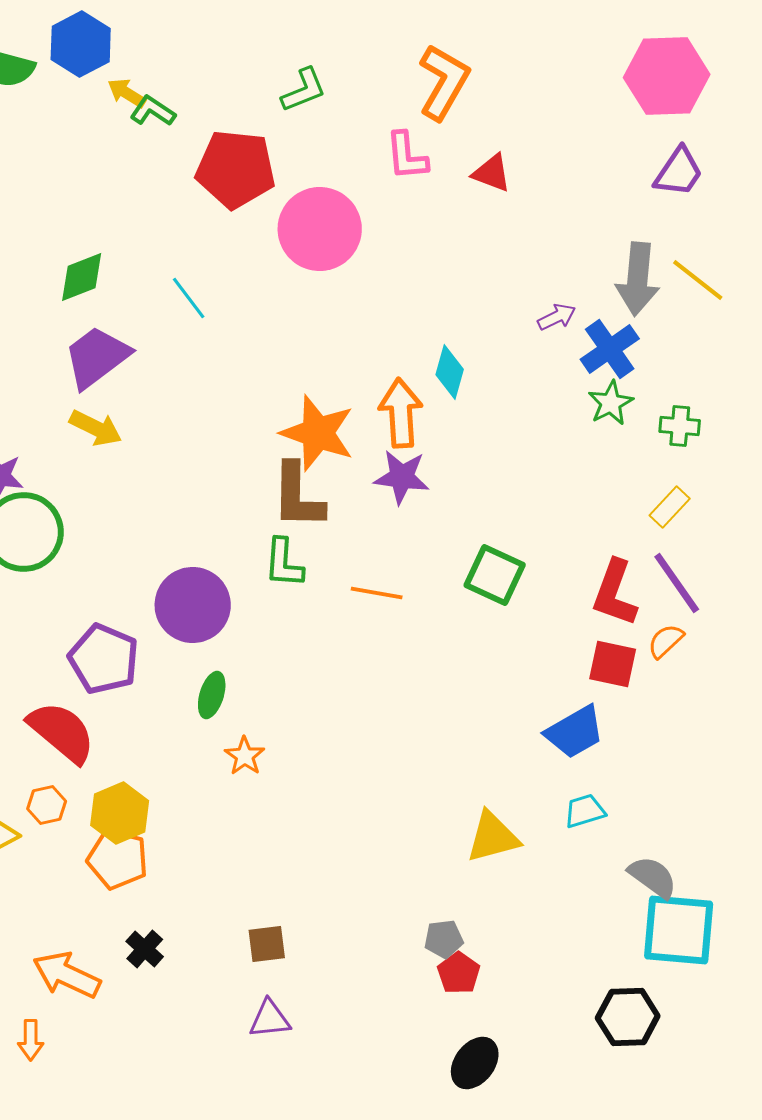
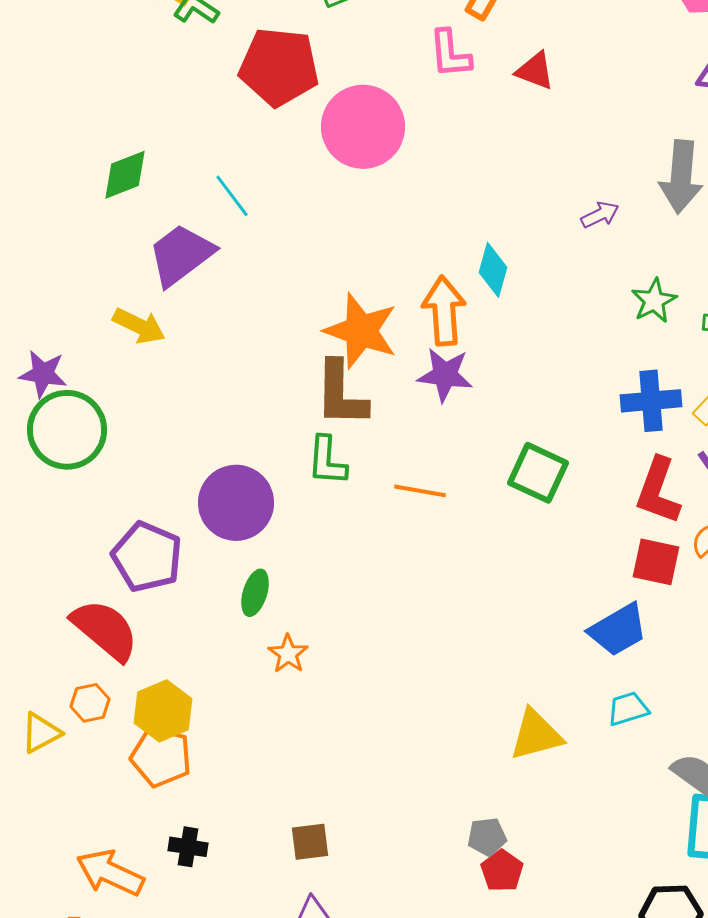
blue cross: (610, 349) -> (651, 401), moved, turned 30
purple trapezoid: (97, 357) -> (181, 255), moved
black cross: (145, 949) -> (188, 847), turned -33

